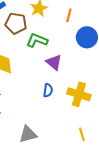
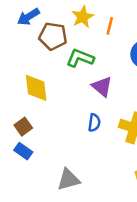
orange line: (69, 15) -> (110, 26), moved

